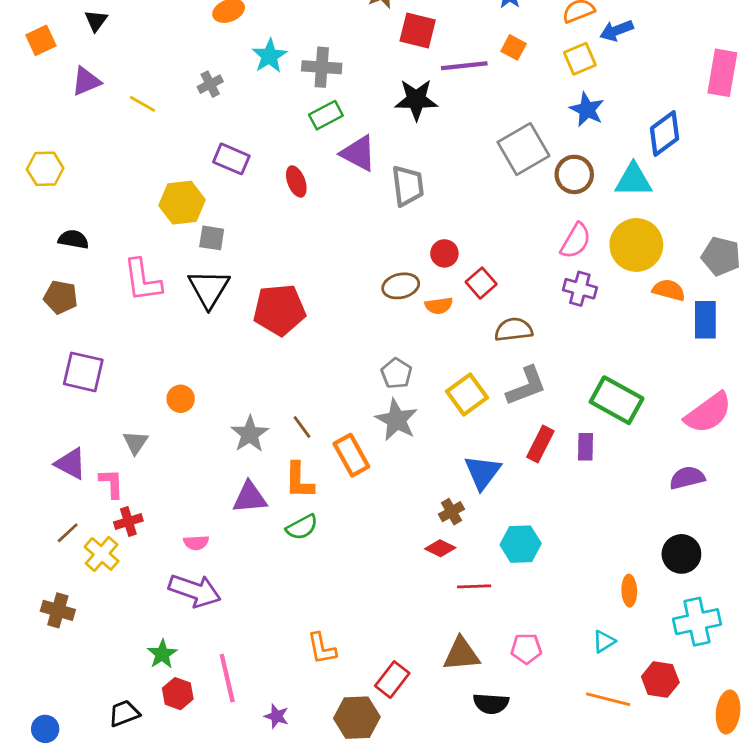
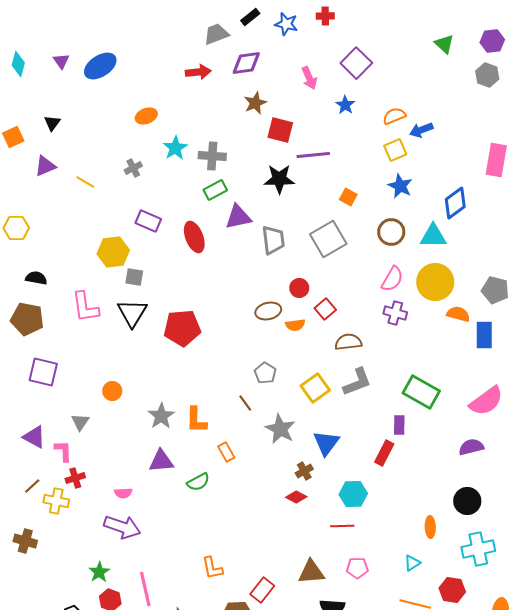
orange square: (514, 47) -> (348, 197), moved
gray square: (523, 149) -> (328, 239), moved
purple triangle: (358, 153) -> (238, 217), turned -40
red ellipse: (296, 181) -> (194, 237), size x1.4
brown pentagon: (61, 297) -> (27, 319), size x1.4
gray star: (396, 420) -> (280, 429), moved
brown line: (302, 427) -> (245, 403), moved
red rectangle: (540, 444) -> (384, 453), moved
orange rectangle: (351, 455) -> (226, 452), moved, size x0.7
orange L-shape: (299, 481) -> (196, 420), moved
yellow cross: (102, 554) -> (56, 501), turned -30
red line: (474, 586) -> (342, 526), moved

